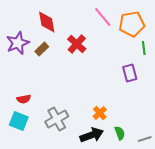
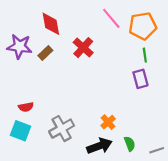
purple star: (18, 43) -> (19, 46), turned 30
green line: (144, 48) -> (145, 55), moved

